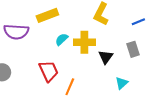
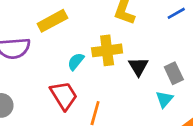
cyan semicircle: (62, 39) -> (76, 61), moved
gray rectangle: (133, 49) -> (174, 73), moved

